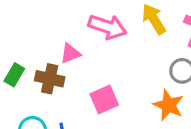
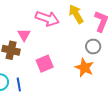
pink triangle: (70, 53) -> (24, 35), turned -40

